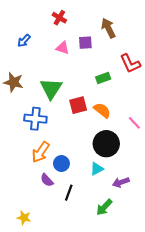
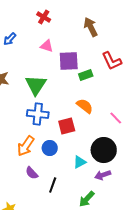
purple square: (85, 43) -> (69, 61), moved, size x1.5
red square: (78, 105) -> (67, 126), moved
blue cross: (35, 119) -> (38, 114), moved
black circle: (106, 144) -> (104, 150), moved
blue circle: (61, 164) -> (50, 148), moved

